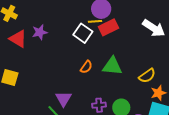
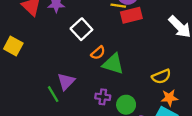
white square: (83, 33) -> (81, 29), moved
green triangle: (112, 66) -> (113, 64), moved

